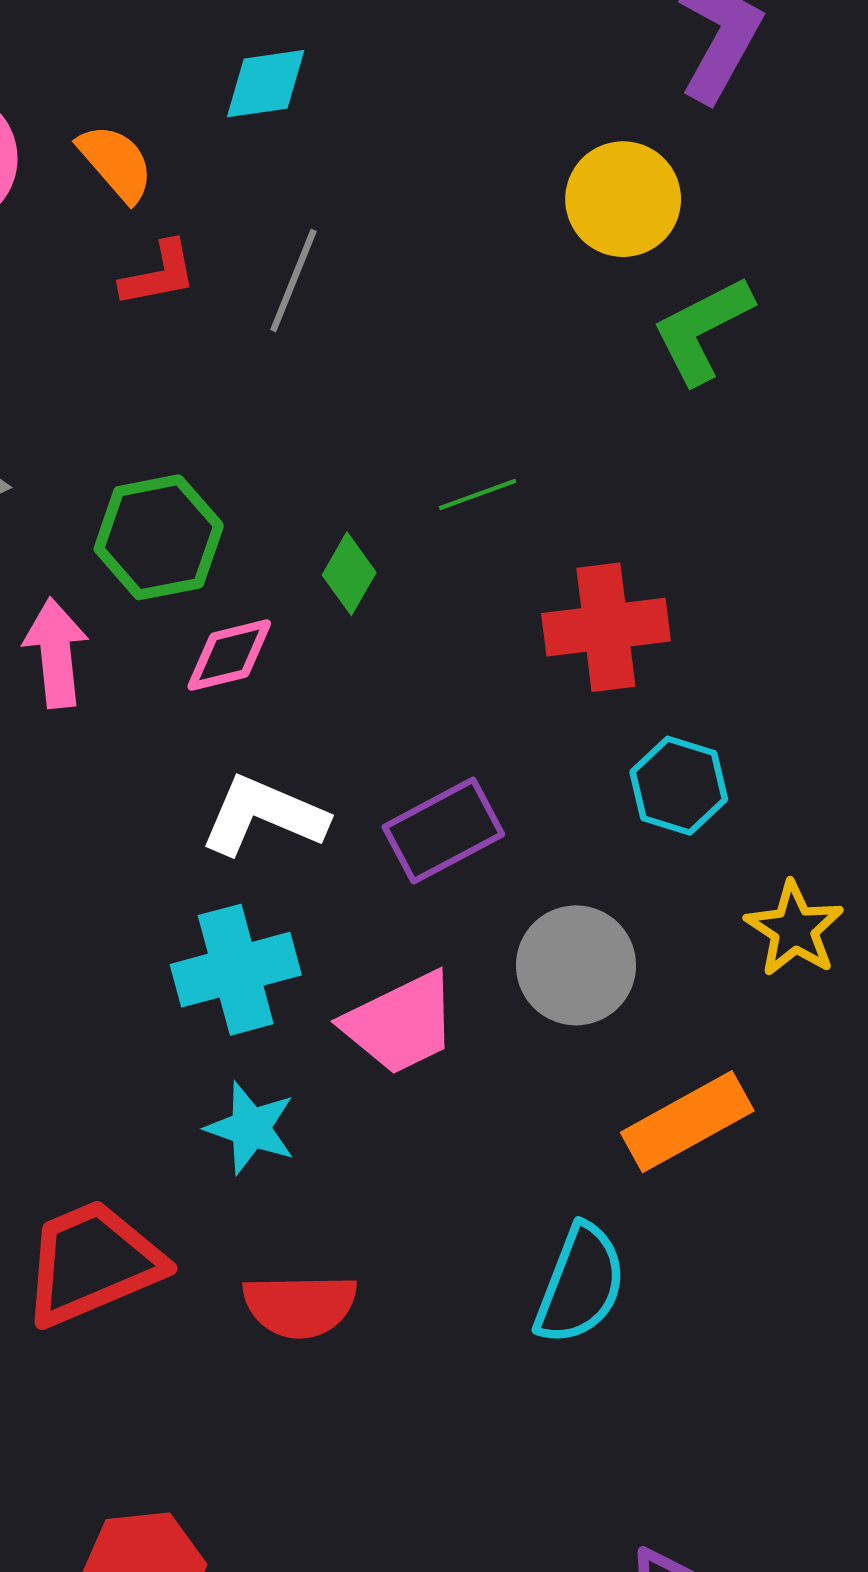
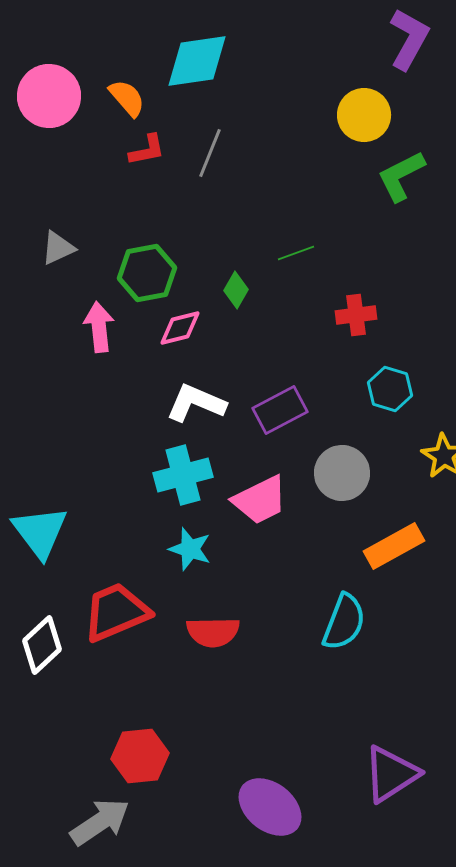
cyan diamond: (266, 84) -> (197, 61), size x1.6
red cross: (606, 627) -> (356, 315), size x0.7

